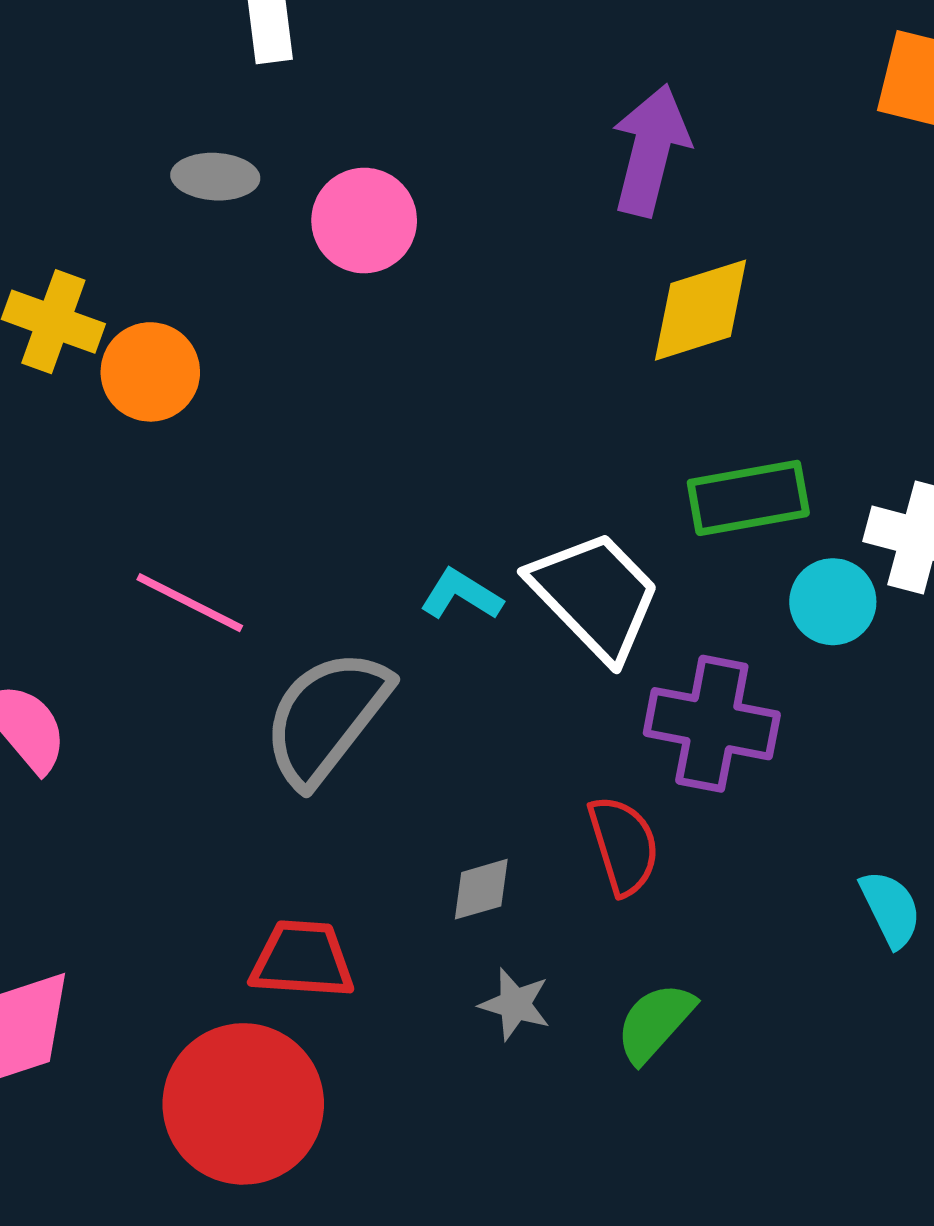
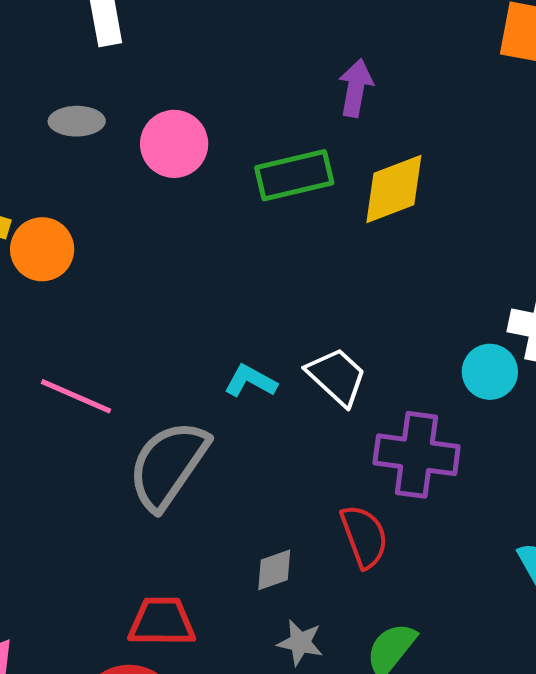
purple arrow: (650, 150) -> (356, 88), size x0.7
green rectangle: (748, 498) -> (294, 175), moved
white trapezoid: (595, 595) -> (337, 377), size x0.7

